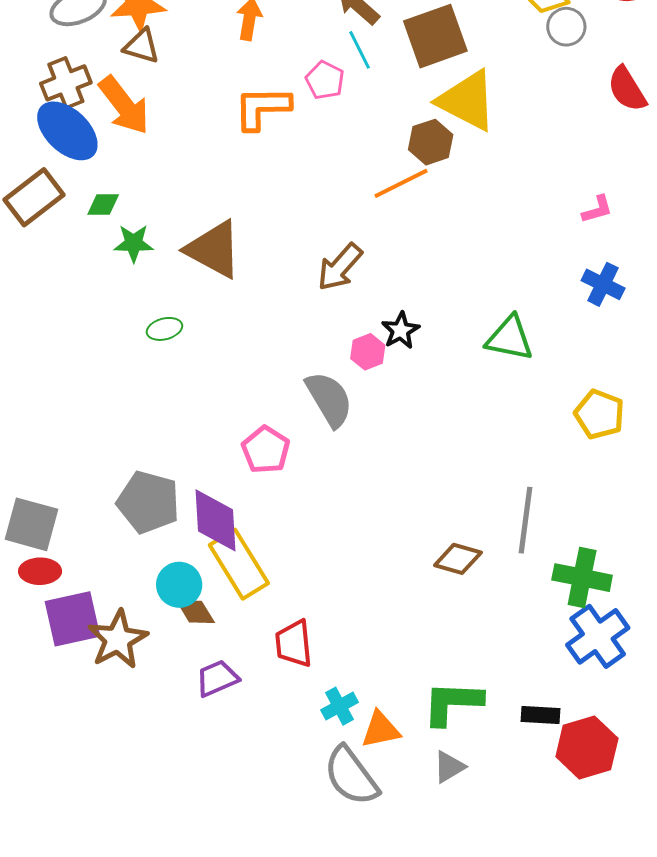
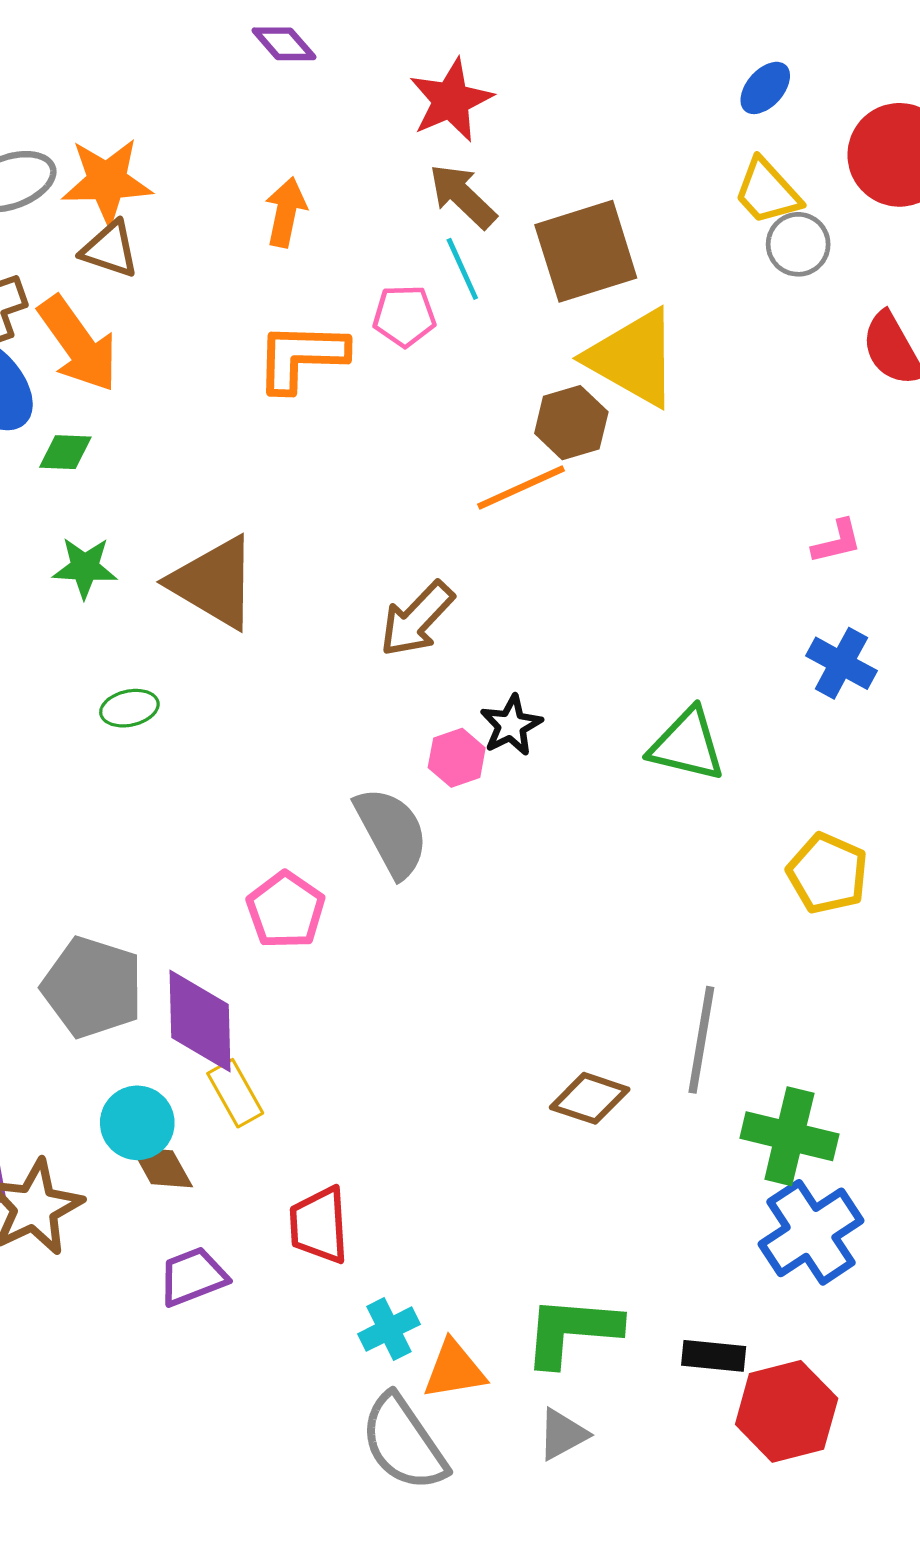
pink pentagon: (325, 80) -> (404, 316), turned -30
green diamond: (103, 205) -> (65, 452), moved
yellow rectangle: (239, 564) -> (235, 1093), size x0.6

